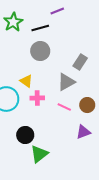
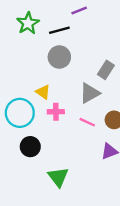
black circle: (25, 135) -> (30, 147), moved
green triangle: (39, 154) -> (58, 177), turned -30

